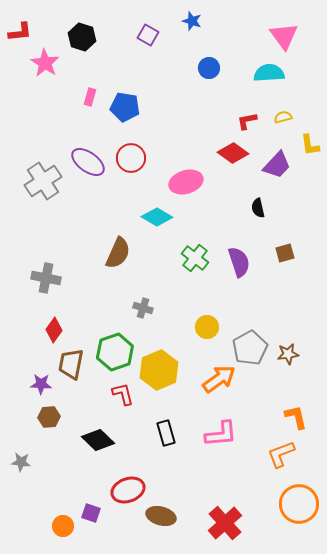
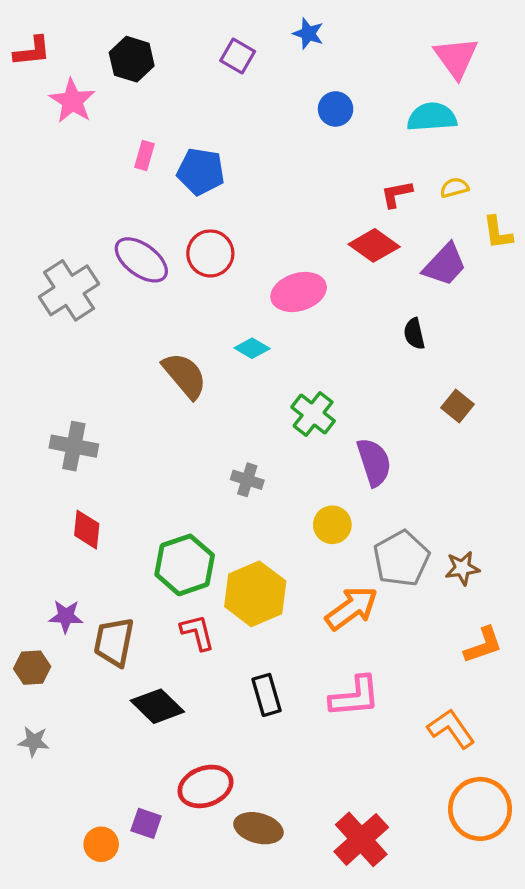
cyan diamond: (157, 217) -> (252, 348), size x0.7
brown semicircle: (118, 253) -> (185, 375), moved, turned -64
brown square: (285, 253) -> (458, 406), turned -36
purple semicircle: (239, 262) -> (374, 462), moved
gray cross: (143, 308) -> (247, 480), moved
red diamond: (54, 330) -> (87, 530), turned -30
brown trapezoid: (71, 364) -> (114, 642), moved
brown hexagon: (49, 417) -> (32, 668), moved
orange L-shape: (296, 417) -> (483, 645), moved, turned 84
orange L-shape: (281, 454) -> (451, 729), turned 76

